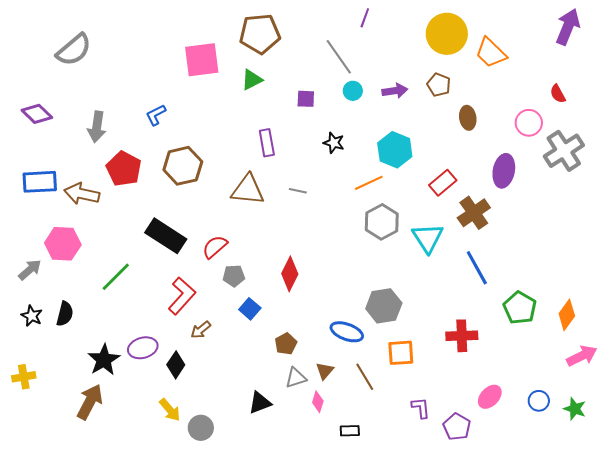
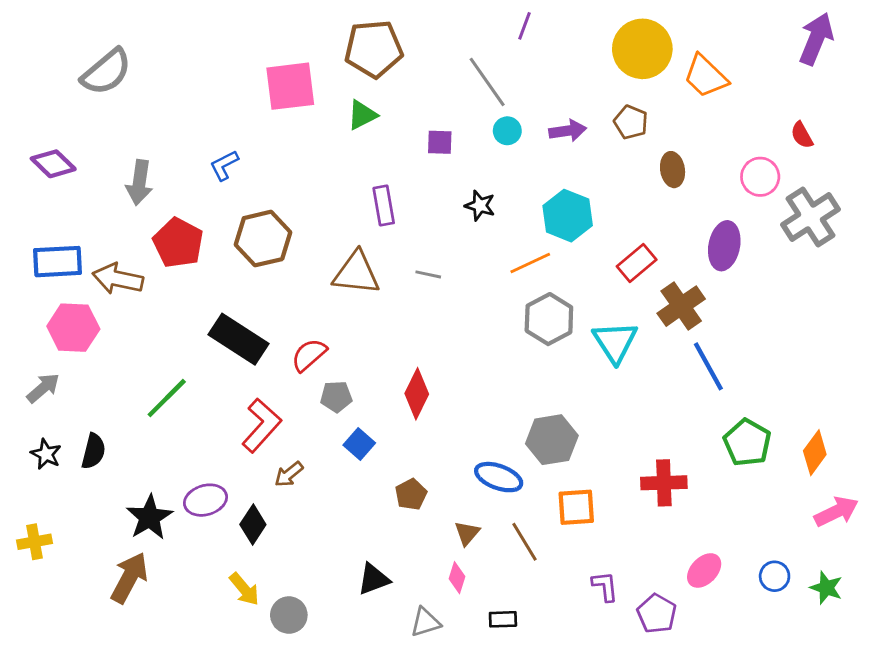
pink hexagon: (63, 244) -> (73, 328), moved
blue line: (477, 268) -> (708, 366), moved
gray triangle: (296, 378) -> (425, 622), moved

